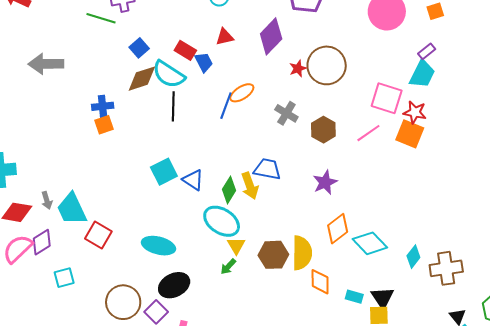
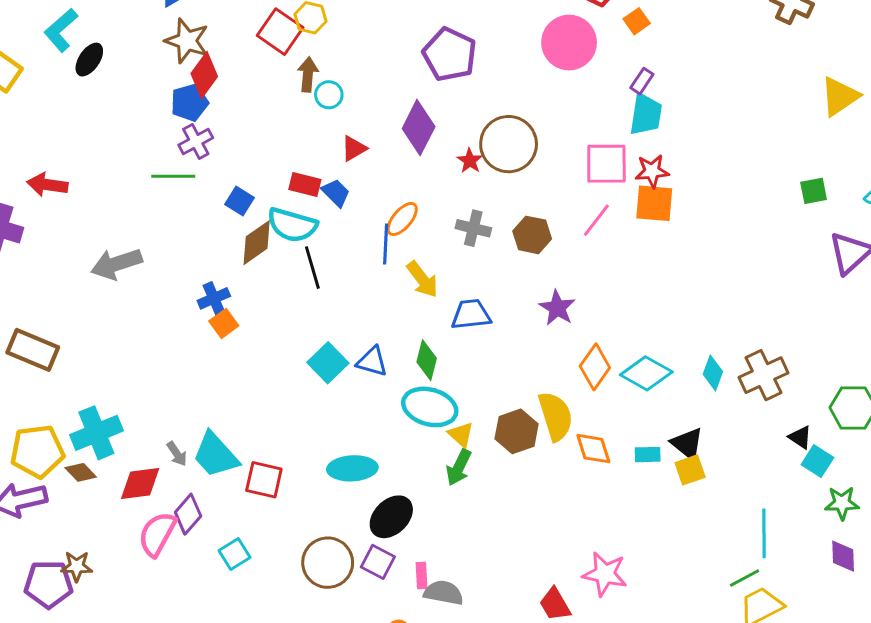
yellow arrow: (250, 186) -> (422, 279), moved
green arrow: (228, 267) -> (459, 467), size x1.4

